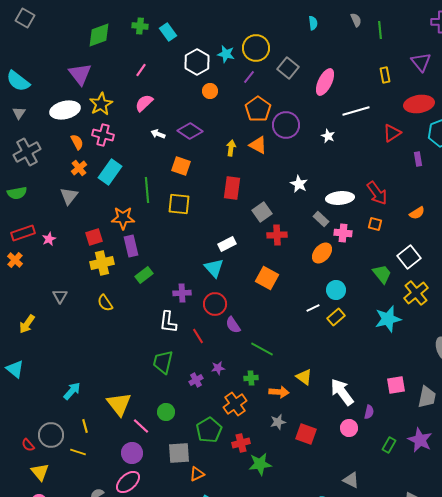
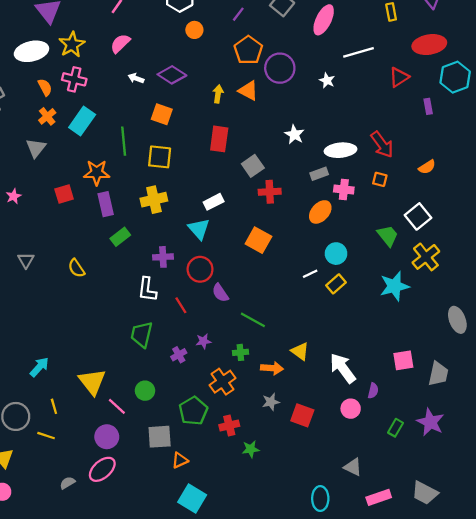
gray rectangle: (321, 219) -> (319, 174), turned -63
yellow cross: (102, 263) -> (154, 200), moved
green star: (260, 464) -> (251, 449), size x0.7

